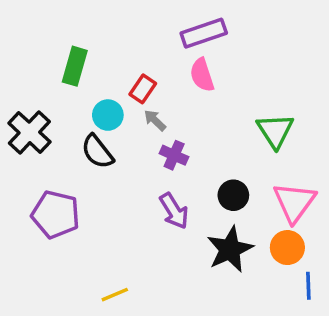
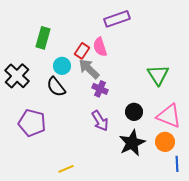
pink semicircle: (202, 75) -> (100, 47), moved
gray arrow: (155, 120) -> (89, 69), size x1.6
pink triangle: (294, 202) -> (169, 116), turned -44

